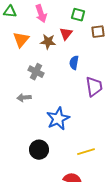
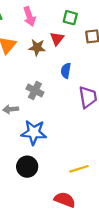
gray cross: (36, 72) -> (35, 90), moved
blue star: (58, 119) -> (34, 132), moved, turned 30

